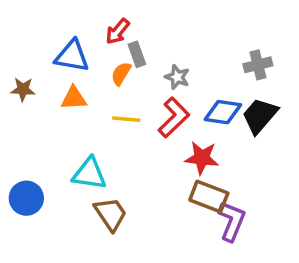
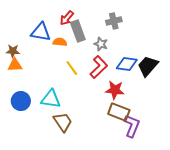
gray rectangle: (137, 54) -> (78, 31), size x1.5
gray cross: (258, 65) -> (114, 21), moved
orange semicircle: (121, 74) -> (60, 42), moved, turned 64
orange triangle: (74, 98) -> (15, 65), moved
yellow line: (126, 119) -> (72, 68), turned 49
blue circle: (26, 198) -> (21, 101), moved

